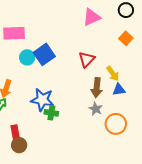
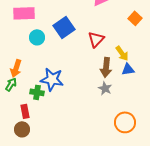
blue square: (44, 54) -> (64, 27), moved
green cross: (51, 113) -> (37, 92), moved
orange circle: (116, 124) -> (125, 122), moved
brown circle: (19, 145) -> (22, 129), moved

